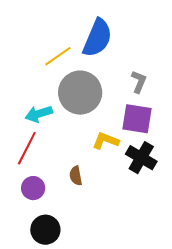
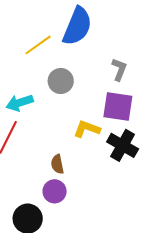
gray circle: (80, 93) -> (61, 81), size x0.6
purple circle: (33, 188) -> (55, 191), moved

